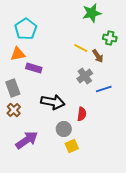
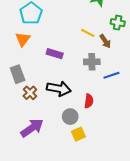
orange triangle: (18, 54) -> (23, 39), turned -42
purple rectangle: (34, 68) -> (55, 54), moved
gray cross: (85, 76) -> (92, 62), turned 35
brown cross: (14, 110) -> (30, 93), moved

